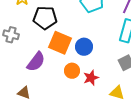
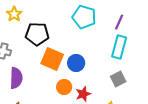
purple semicircle: (36, 62) -> (16, 78), moved, turned -35

